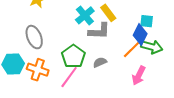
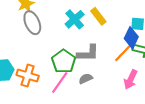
gray L-shape: (99, 31) -> (88, 53), moved
gray ellipse: (34, 37) -> (32, 23), moved
gray semicircle: (100, 62) -> (86, 79), moved

